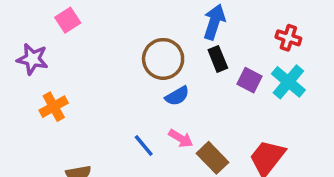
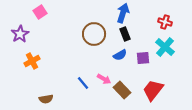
purple star: (32, 59) -> (20, 34), turned 30
purple square: (250, 80) -> (143, 58), moved, turned -32
blue semicircle: (177, 96) -> (120, 55), moved

